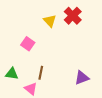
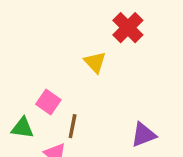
yellow triangle: (50, 21) -> (95, 62), moved
pink square: (28, 44) -> (48, 102), moved

